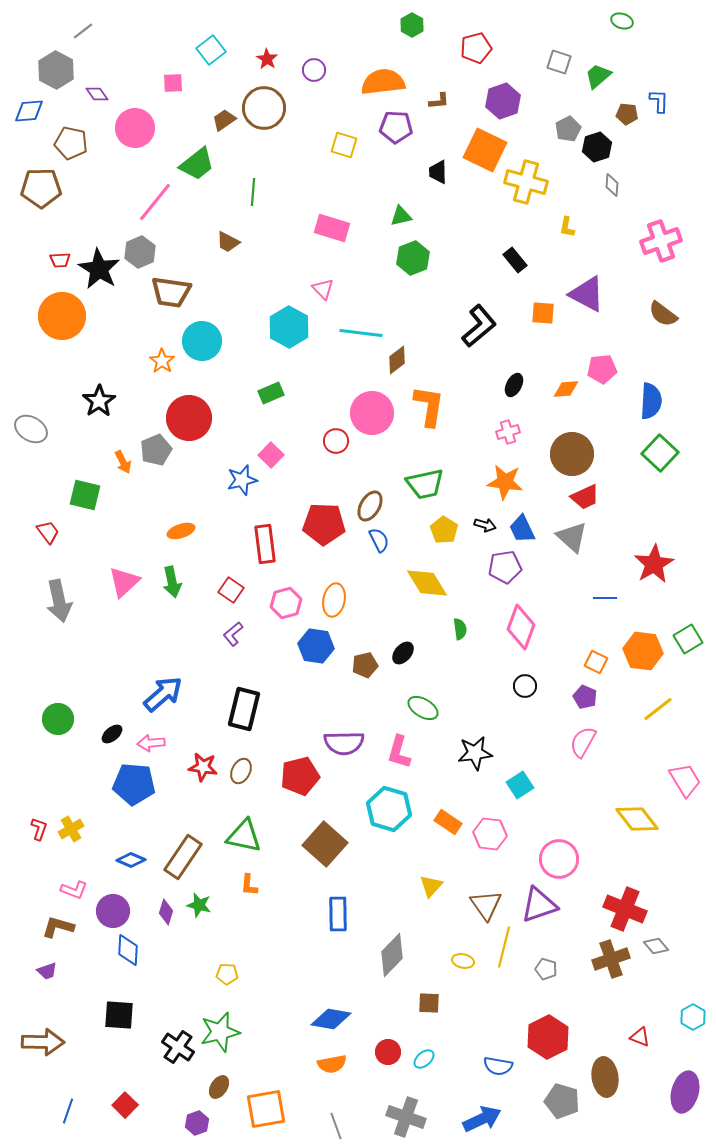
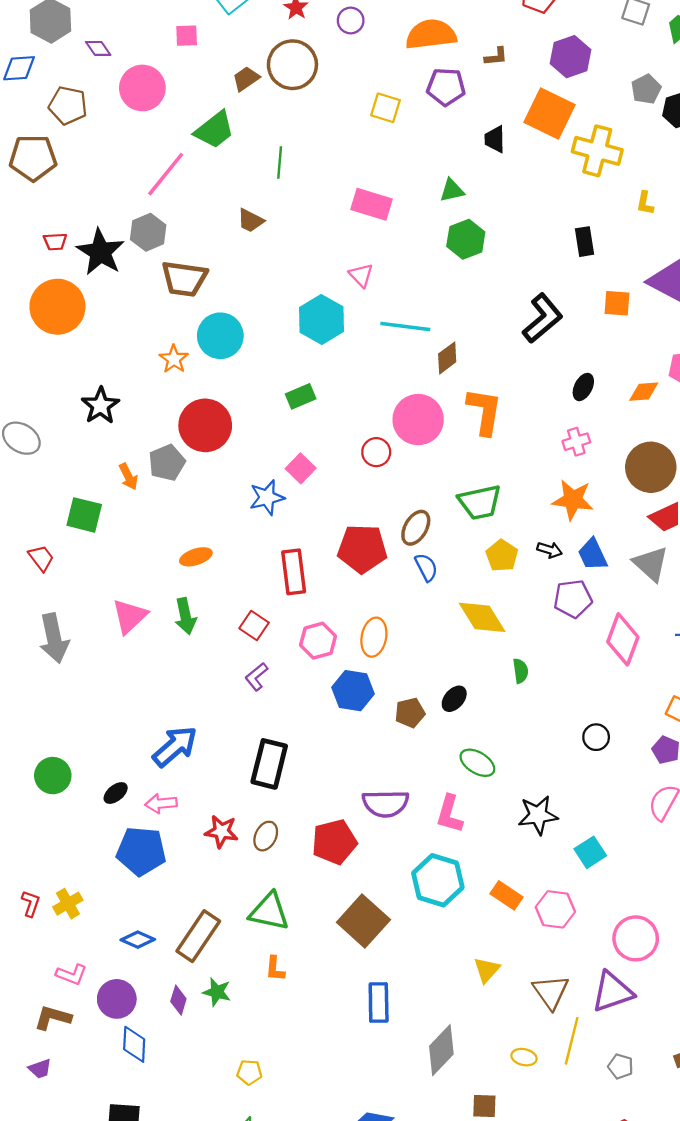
black rectangle: (515, 260) -> (584, 242), turned 30
pink diamond: (521, 627) -> (623, 639), moved

